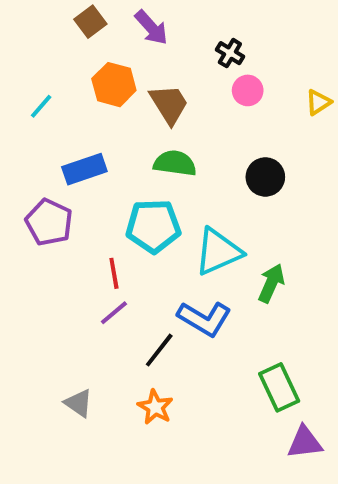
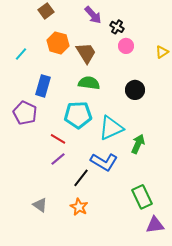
purple arrow: (151, 28) -> (93, 15), moved
blue rectangle: (84, 169) -> (43, 86), turned -55
red line: (114, 273) -> (58, 139), turned -49

